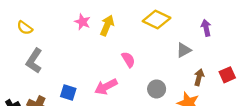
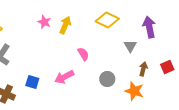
purple arrow: (206, 28) -> (149, 27), size x1.5
gray triangle: (184, 50) -> (130, 46), turned -32

